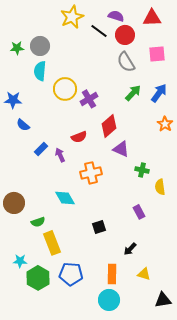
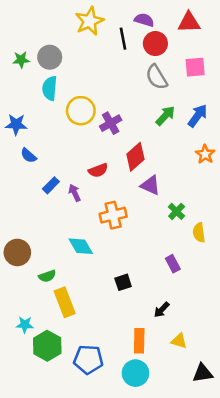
black line: (99, 31) -> (123, 39), turned 42
green cross: (142, 170) -> (177, 211), turned 32
blue pentagon: (71, 274) -> (88, 359), moved

